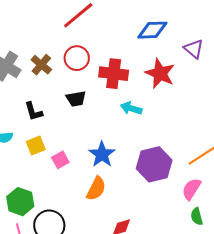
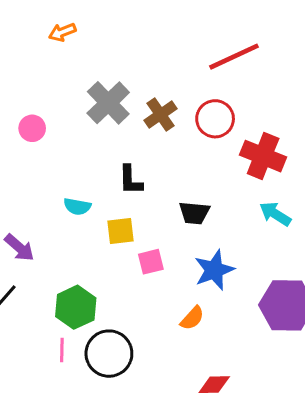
black trapezoid: (76, 99) -> (194, 213), moved
orange semicircle: (96, 189) -> (192, 318), size x0.7

